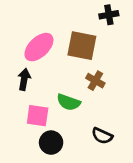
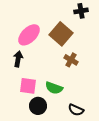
brown square: (82, 46) -> (61, 34), turned 30
green semicircle: (69, 102) -> (54, 88), moved
black semicircle: (102, 136) -> (76, 110), moved

